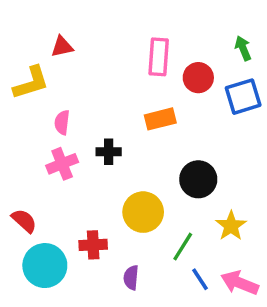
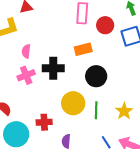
black cross: (109, 152) -> (53, 68), size x1.5
black circle: (198, 179) -> (96, 76), moved
green line: (183, 247) -> (96, 110), moved, turned -30

